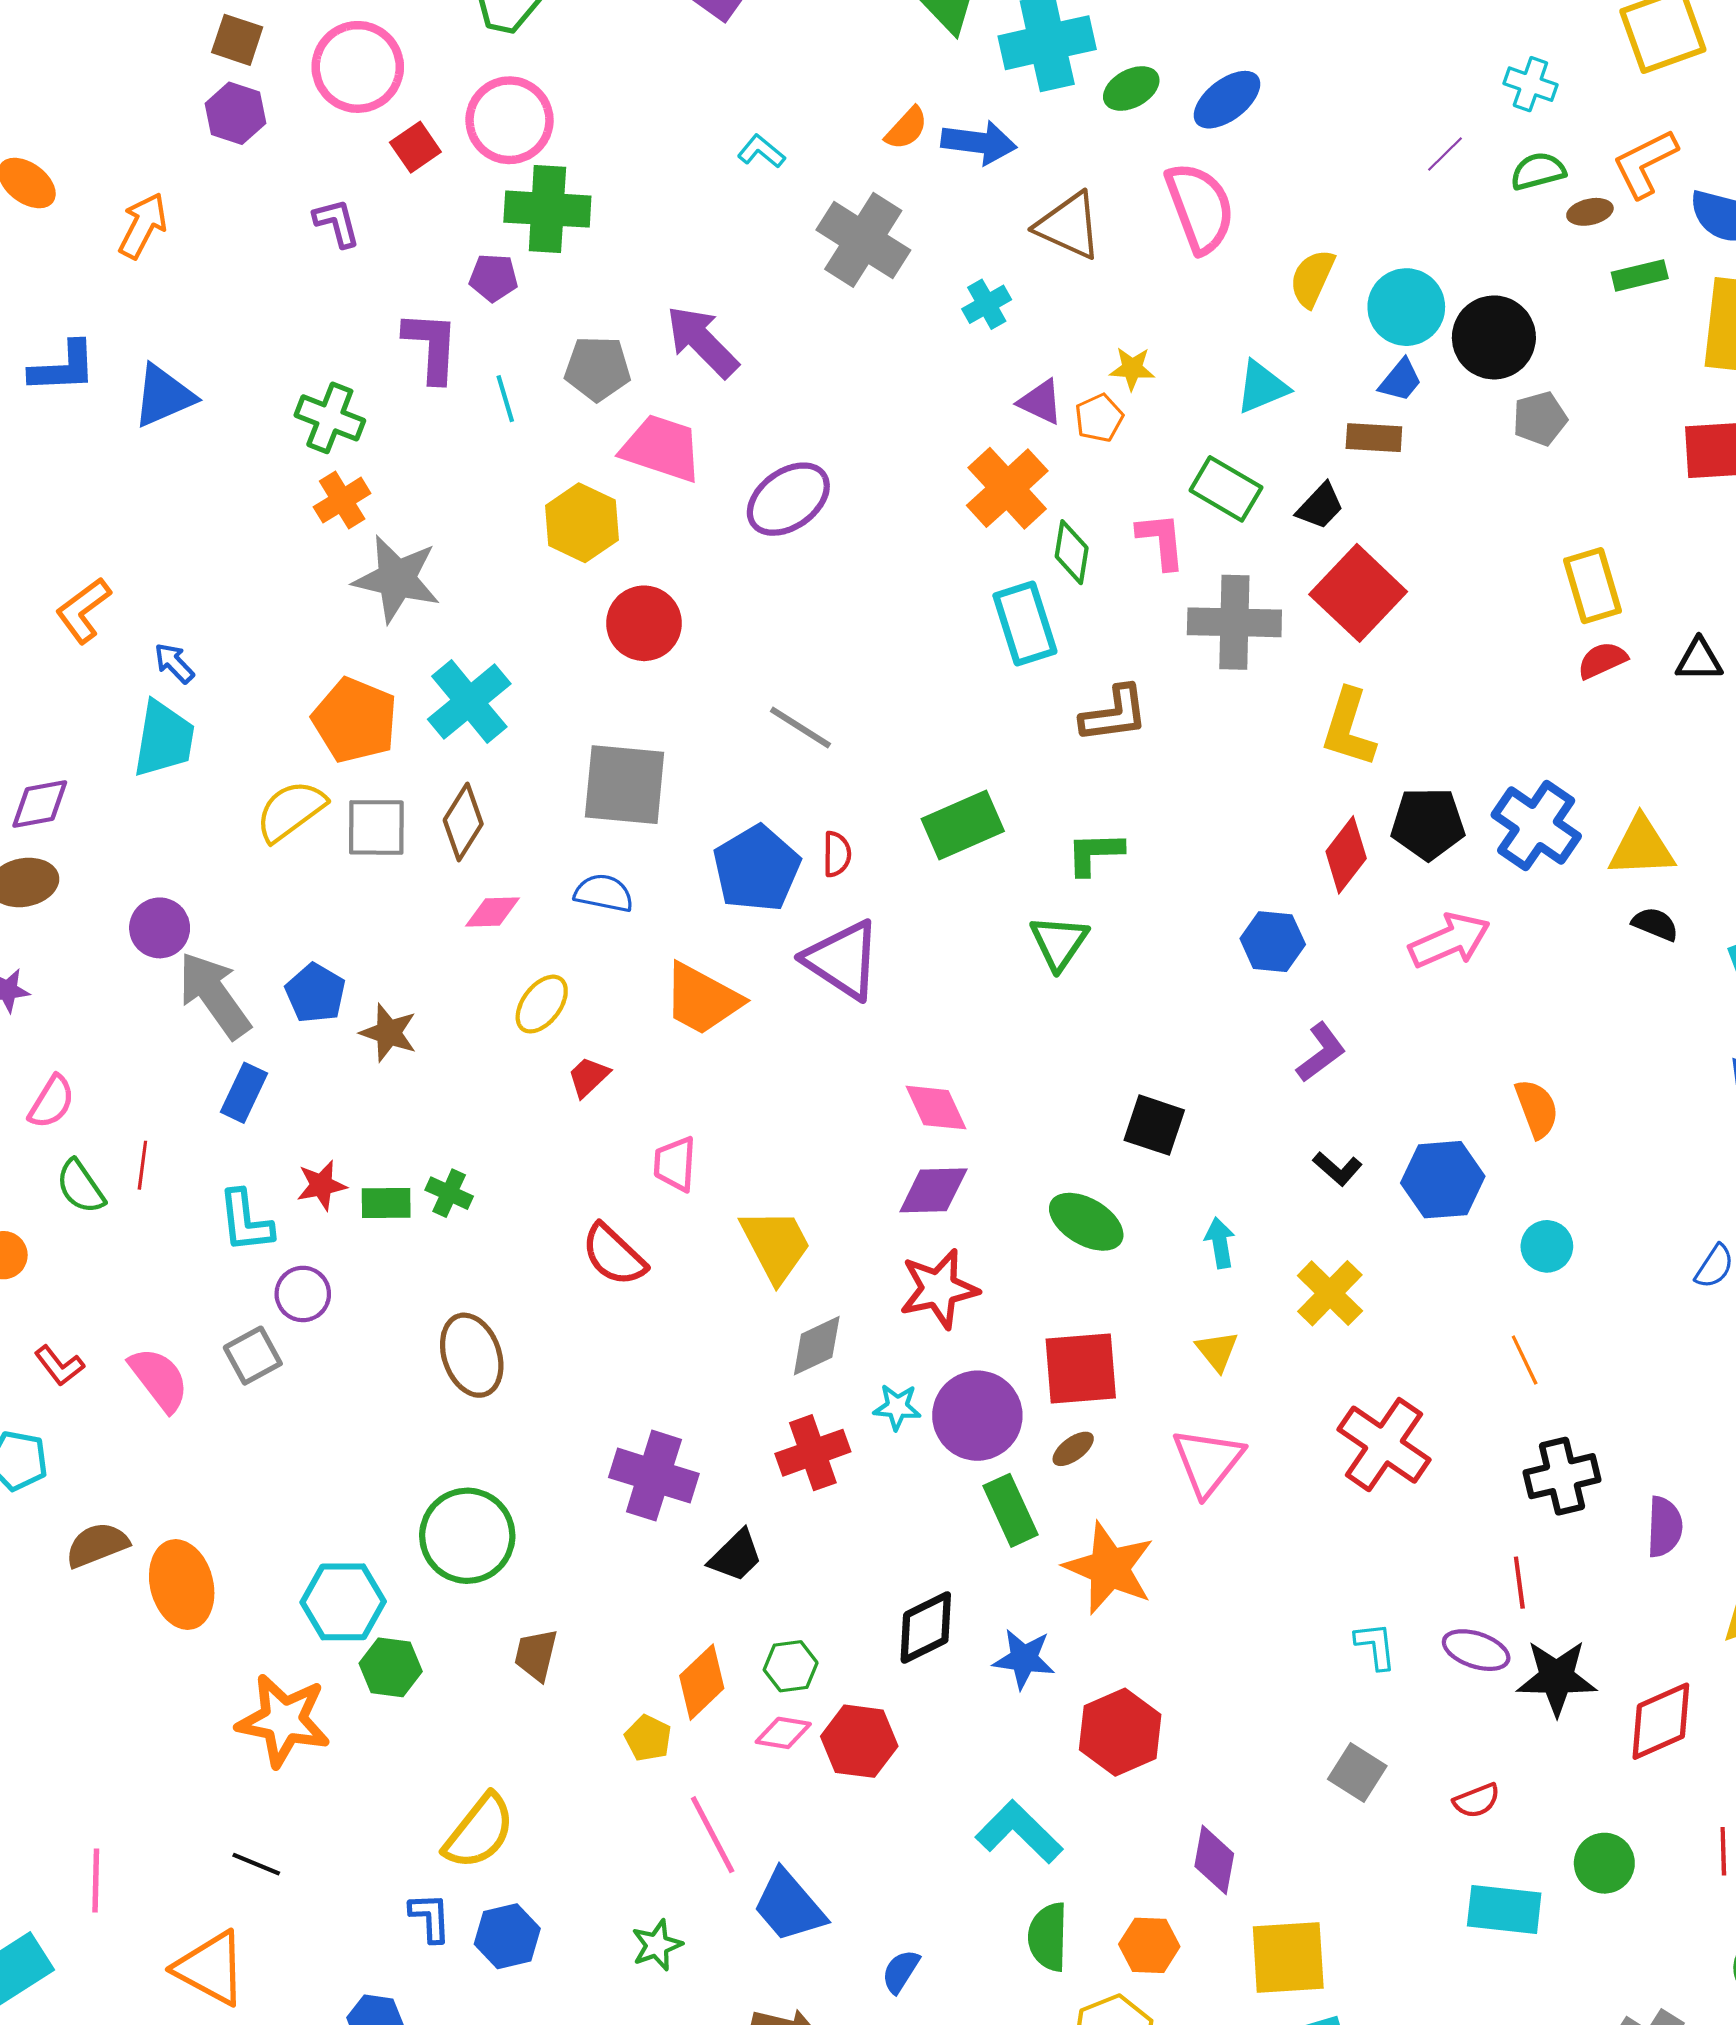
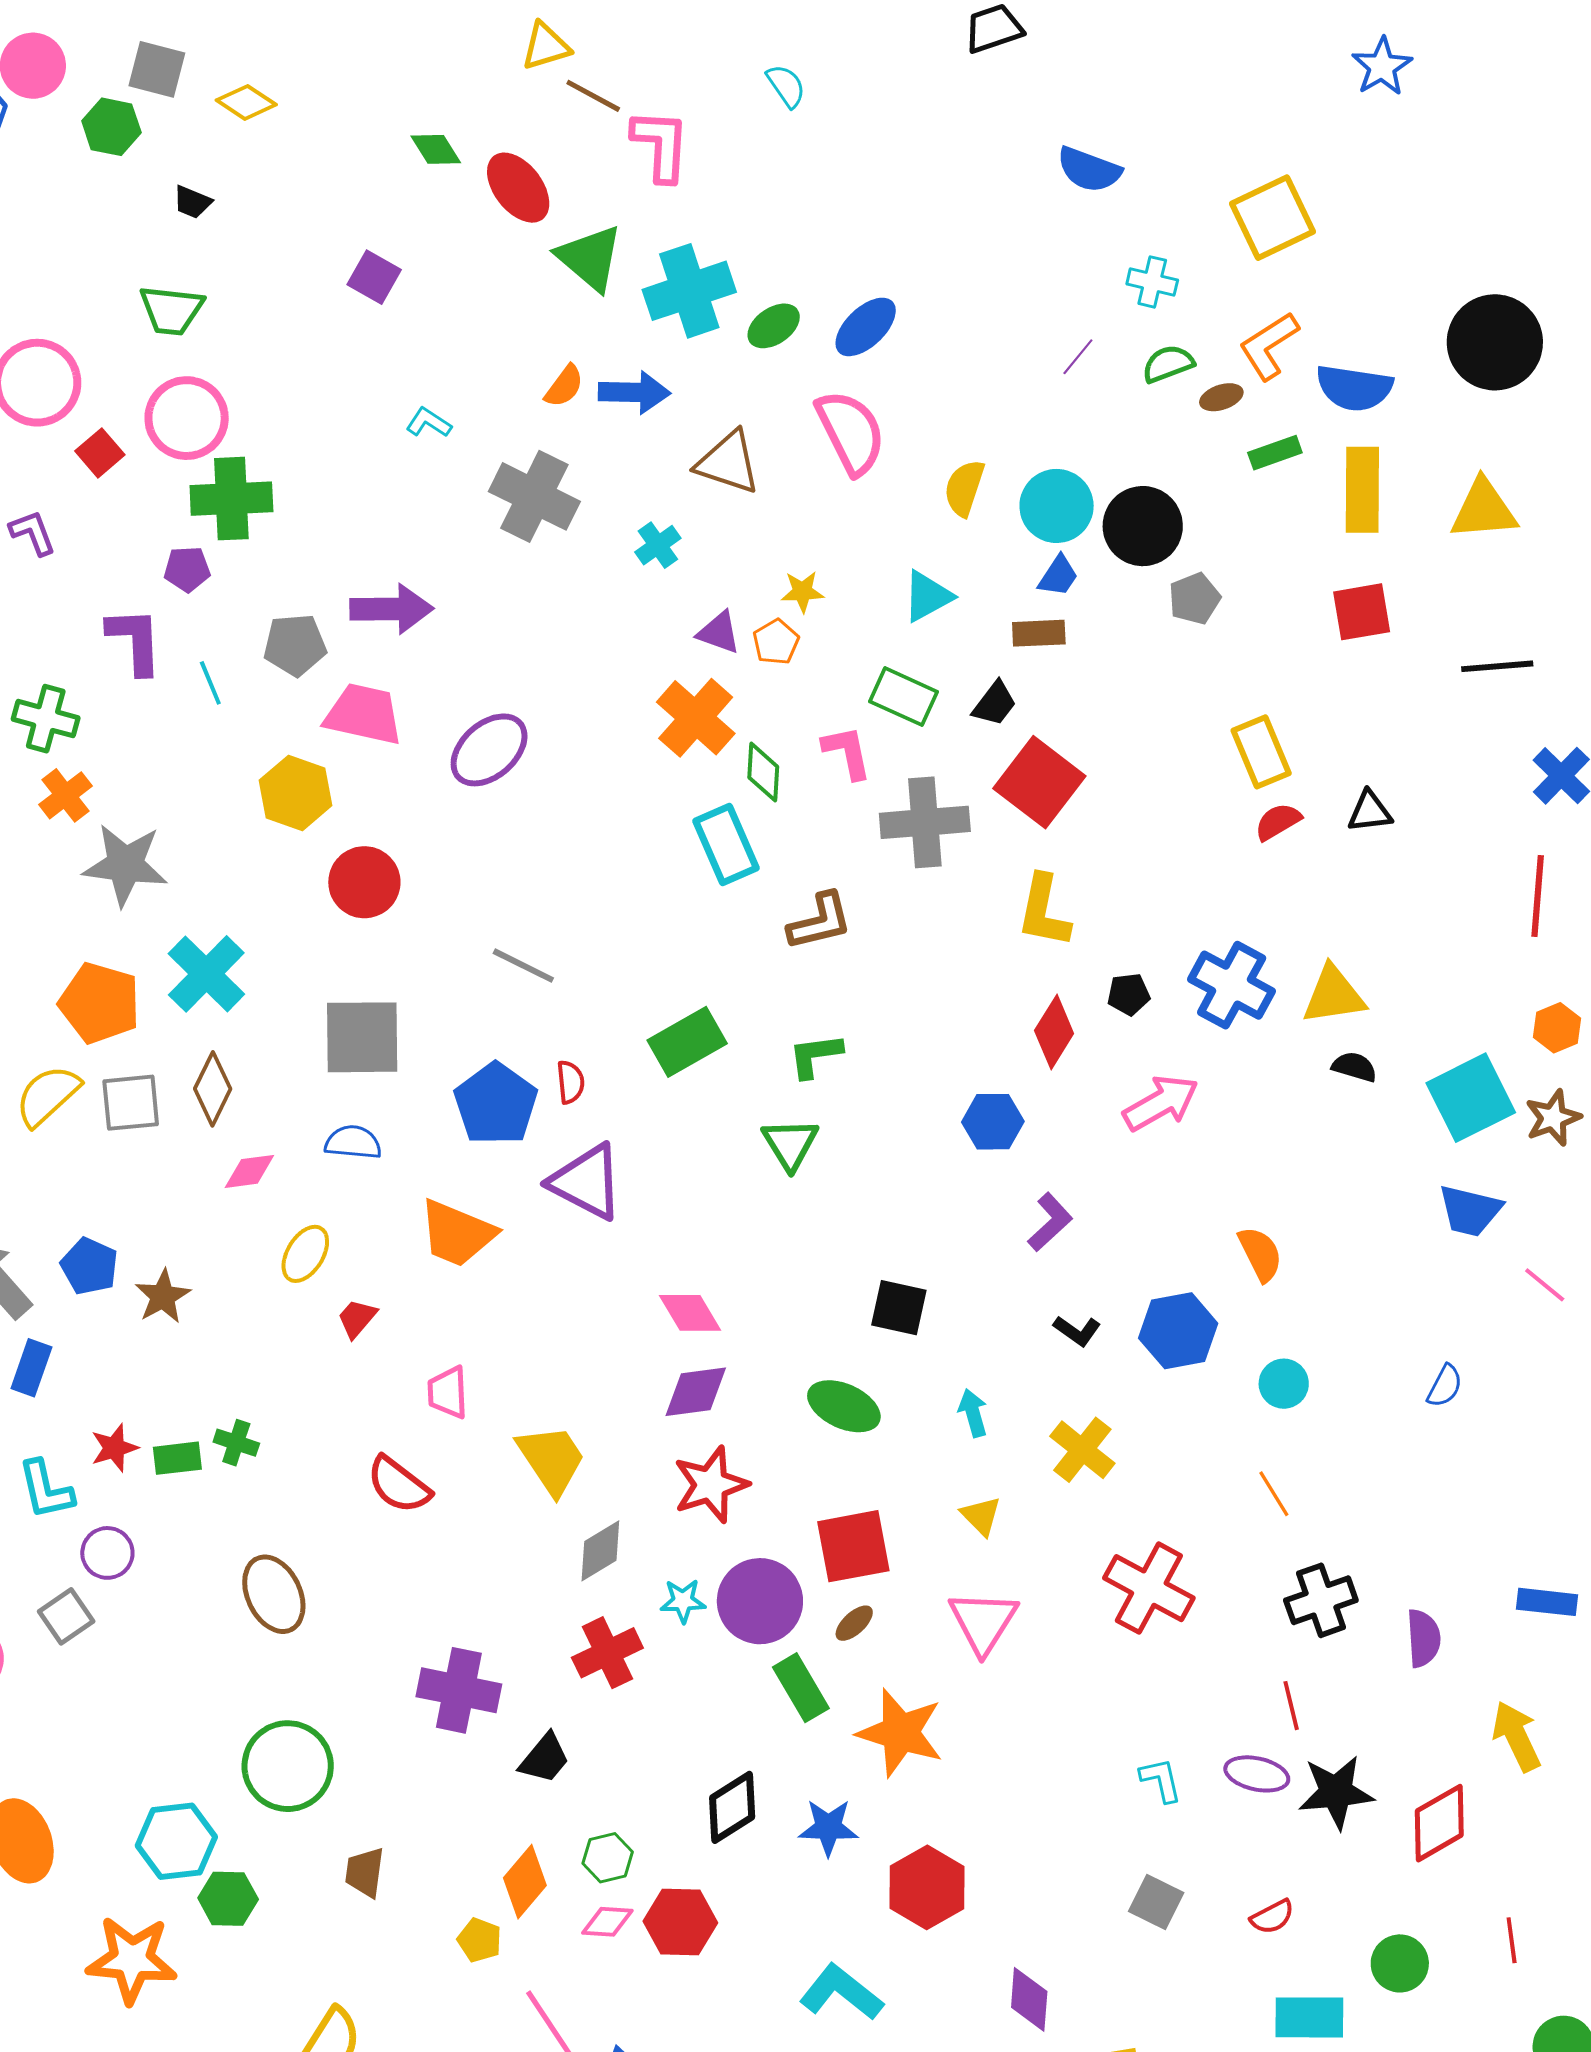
purple arrow: (702, 342) -> (392, 609), turned 140
black pentagon: (1428, 824) -> (1129, 994), size x0.6
brown star: (389, 1033) -> (163, 1296), turned 30

